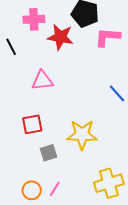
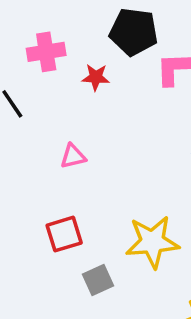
red star: (60, 37) -> (96, 77), size x0.6
pink triangle: (42, 81) -> (73, 156), size x0.7

